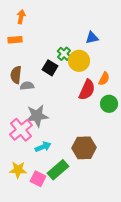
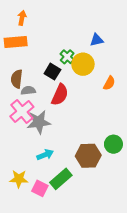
orange rectangle: (15, 40) -> (16, 42), size x1.5
red semicircle: (87, 90) -> (60, 95), moved
green circle: (109, 104) -> (113, 144), moved
pink cross: (21, 130) -> (22, 112), moved

